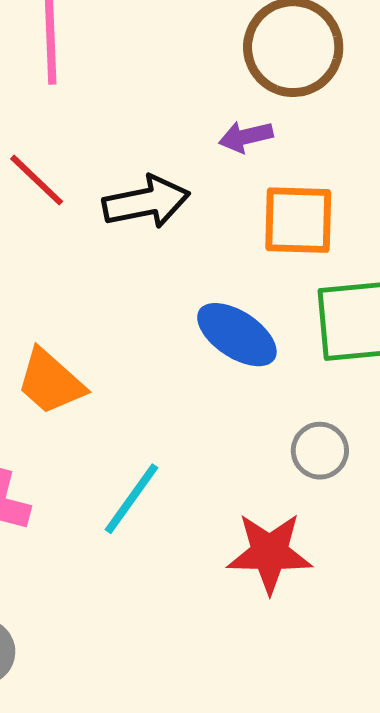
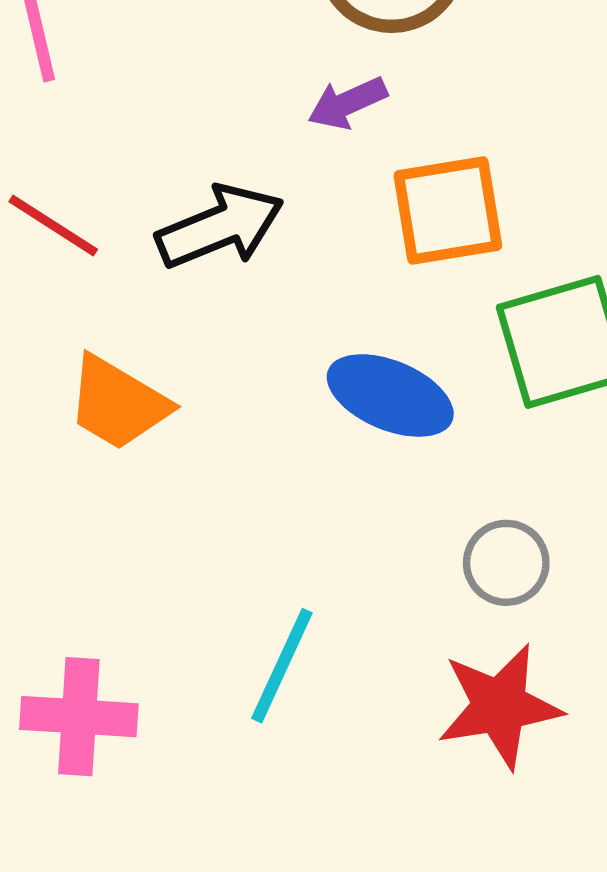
orange trapezoid: (51, 382) -> (118, 403), moved
gray circle: (320, 451) -> (506, 563), moved

